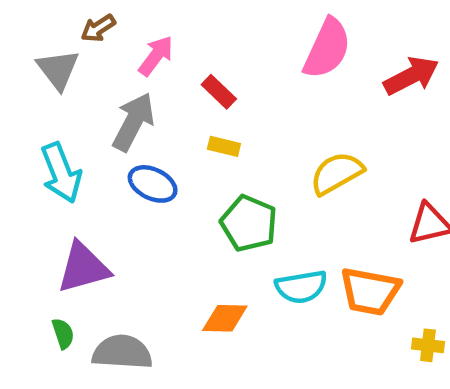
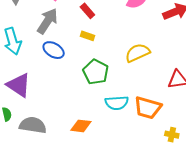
purple triangle: (83, 268) -> (19, 85), turned 44
orange diamond: (225, 318) -> (81, 126), moved

